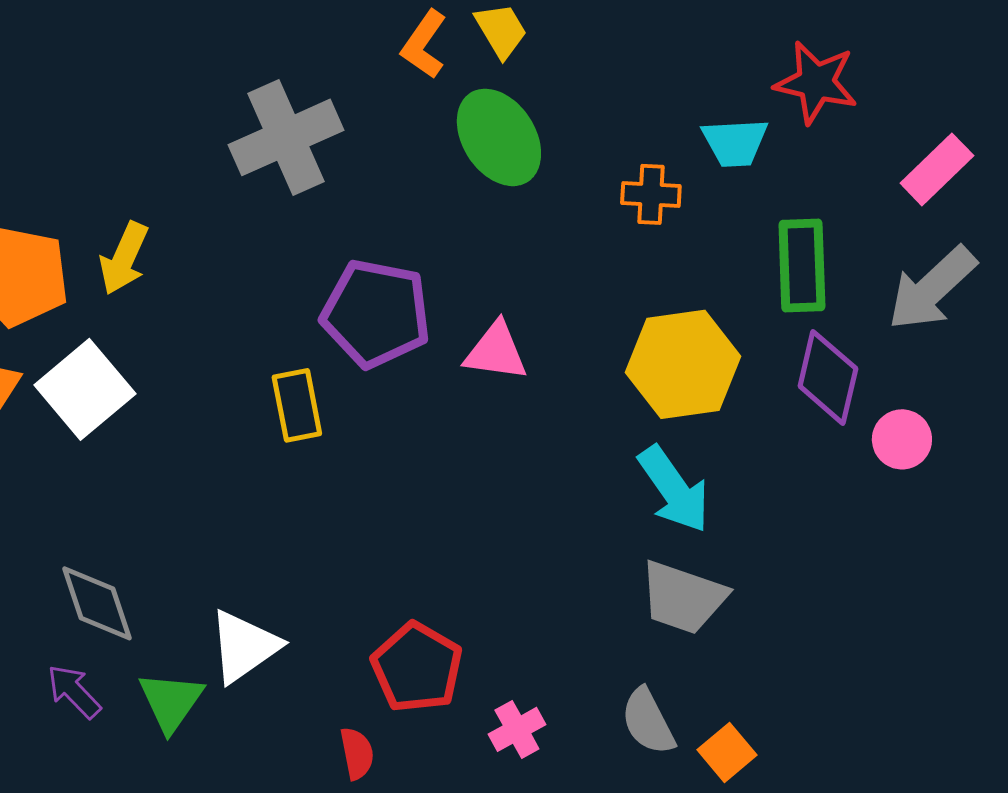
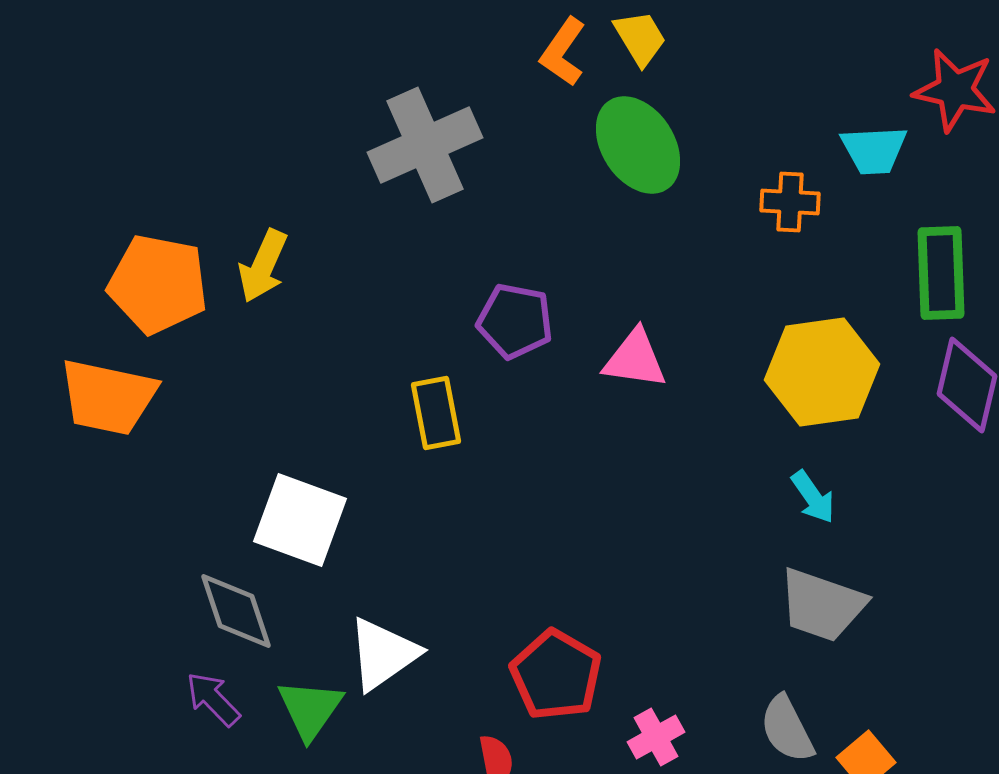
purple pentagon: (376, 313) -> (515, 321), size x0.7
white square: (85, 389) -> (300, 520), moved, turned -30
cyan arrow: (674, 489) -> (813, 497), size x0.6

